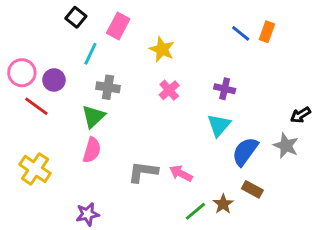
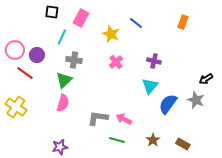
black square: (76, 17) -> (52, 12), turned -32
blue line: (241, 33) -> (136, 23), moved
yellow cross: (35, 169) -> (16, 107), moved
brown rectangle: (252, 189) -> (183, 144), moved
green line: (195, 211) -> (117, 140), moved, turned 56

